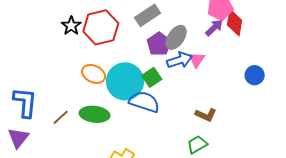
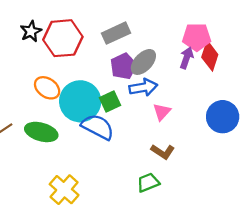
purple arrow: (214, 28) -> (187, 58), turned -36
pink triangle: (197, 60) -> (162, 112), moved
blue circle: (255, 75) -> (223, 117), size x1.5

